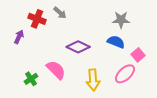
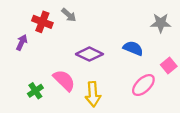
gray star: (121, 20) -> (161, 23), moved
pink square: (138, 55) -> (169, 65), moved
yellow arrow: (93, 80) -> (93, 94), moved

